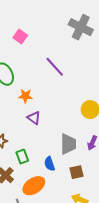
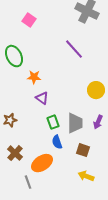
purple line: (55, 67) -> (74, 49), moved
green rectangle: (22, 156) -> (53, 122), moved
brown square: (77, 172) -> (83, 150), turned 32

